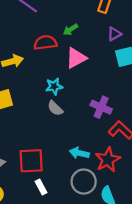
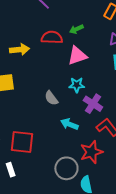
cyan star: (54, 86) -> (77, 85), moved
cyan arrow: (79, 153) -> (69, 124), moved
white rectangle: (41, 187) -> (11, 170), moved

